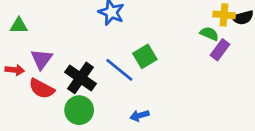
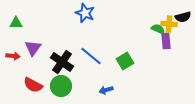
yellow cross: (224, 15) -> (169, 24), moved
purple rectangle: (220, 50) -> (166, 41), turned -42
green square: (145, 56) -> (125, 61), moved
red semicircle: (42, 89) -> (33, 85), moved

